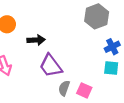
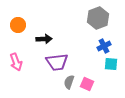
blue cross: (112, 47) -> (104, 46), moved
purple trapezoid: (51, 66) -> (57, 62), turned -60

